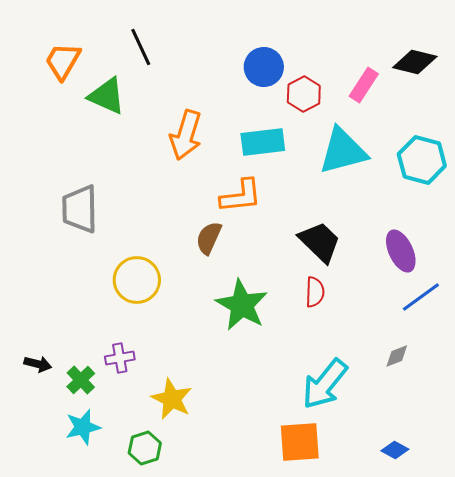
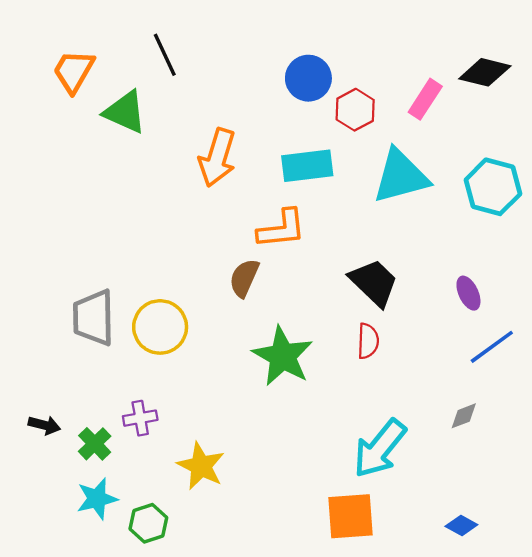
gray trapezoid: (80, 209) -> (93, 318), moved
purple ellipse: (401, 251) -> (468, 293), size x0.7
green hexagon: (145, 448) -> (148, 523), moved

